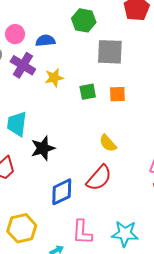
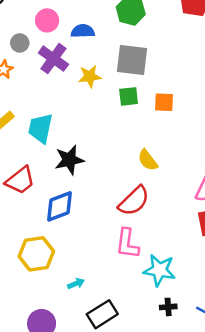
gray square: (110, 52) -> (132, 60), moved
blue diamond: (62, 192) -> (59, 206), moved
pink L-shape: (82, 232) -> (127, 244), moved

